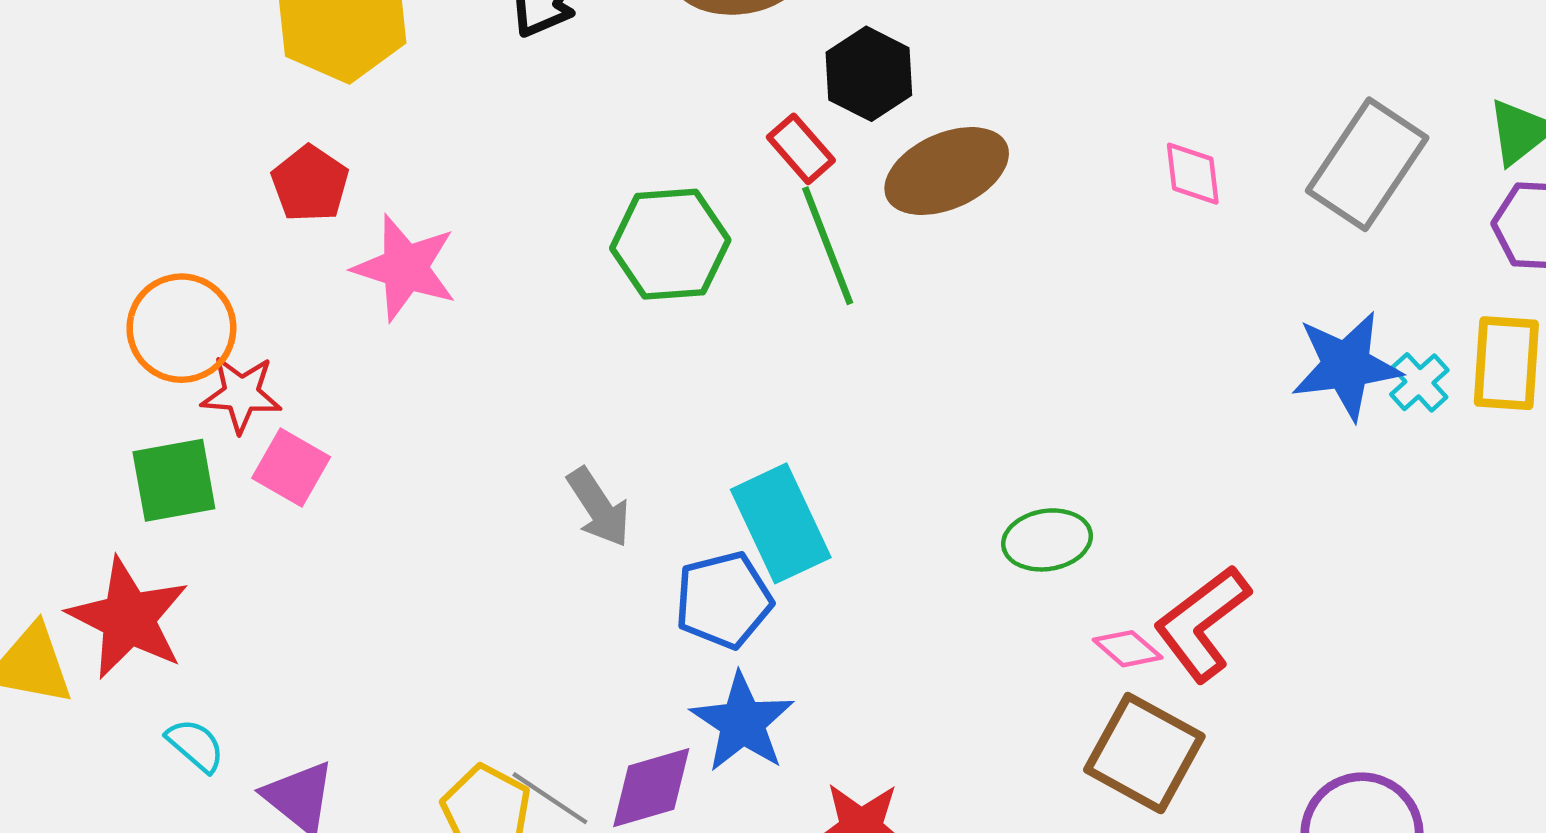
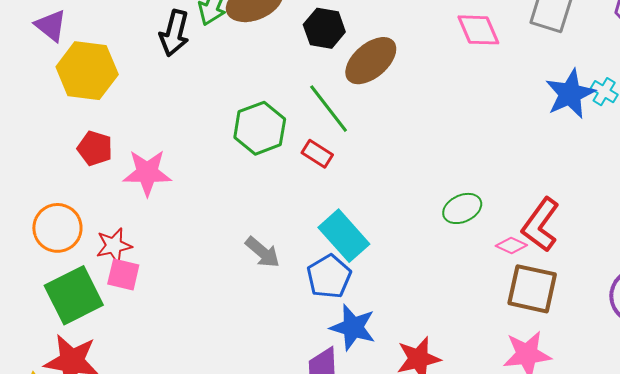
red rectangle: (801, 149) -> (317, 154), moved
pink diamond: (1193, 174) -> (478, 30), size x1.4
red star: (241, 394) -> (114, 246), moved
green square: (174, 480) -> (74, 295), size x1.4

